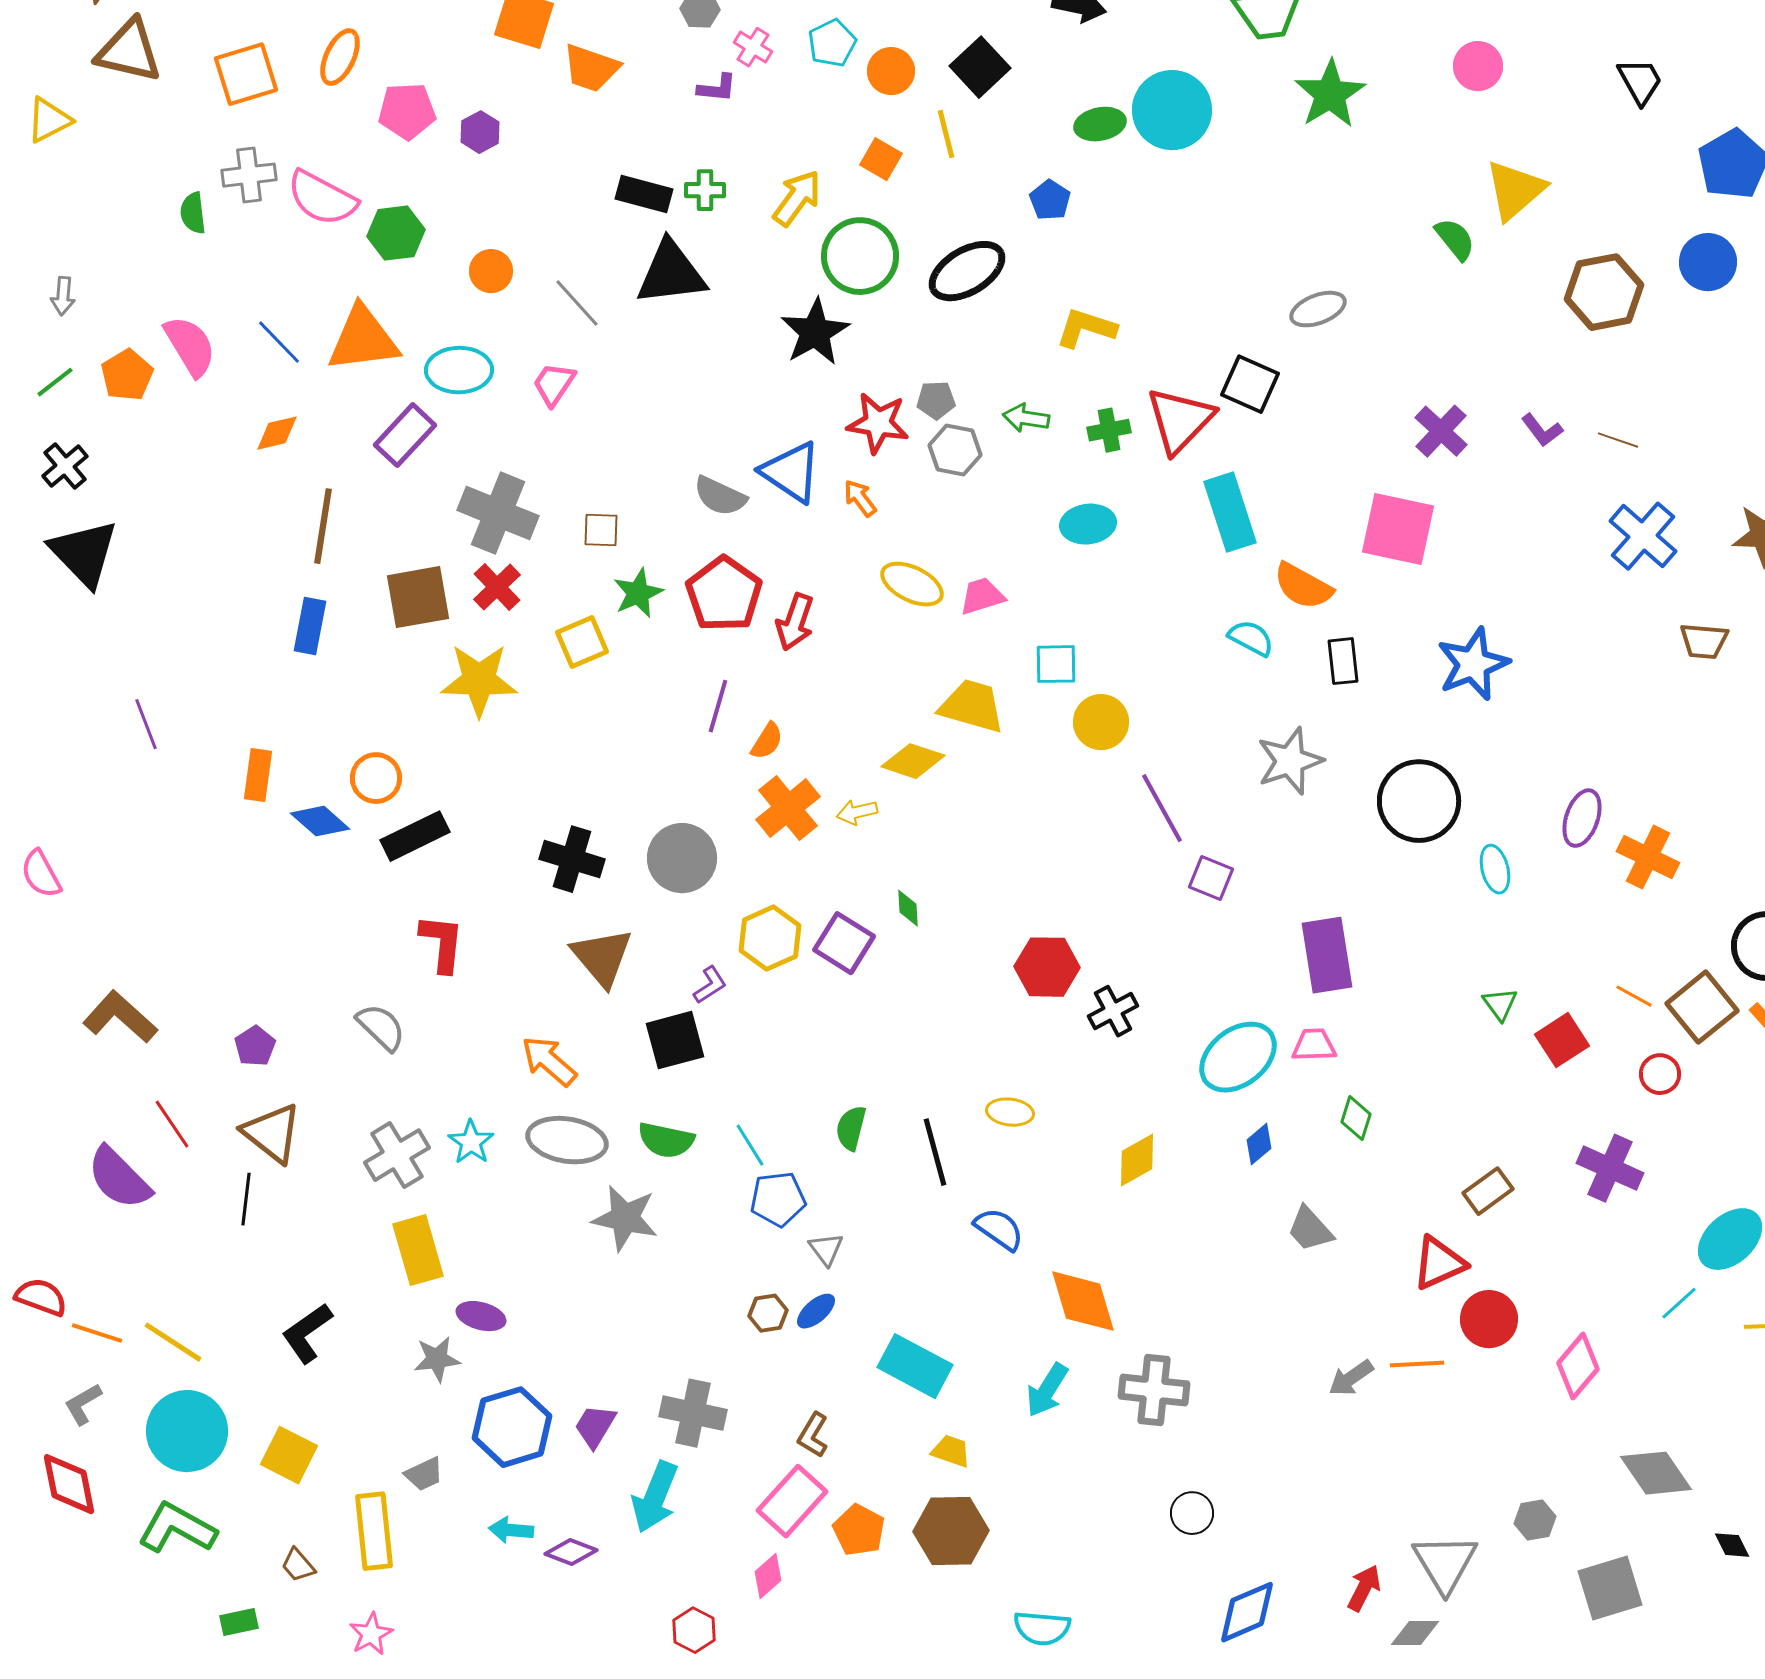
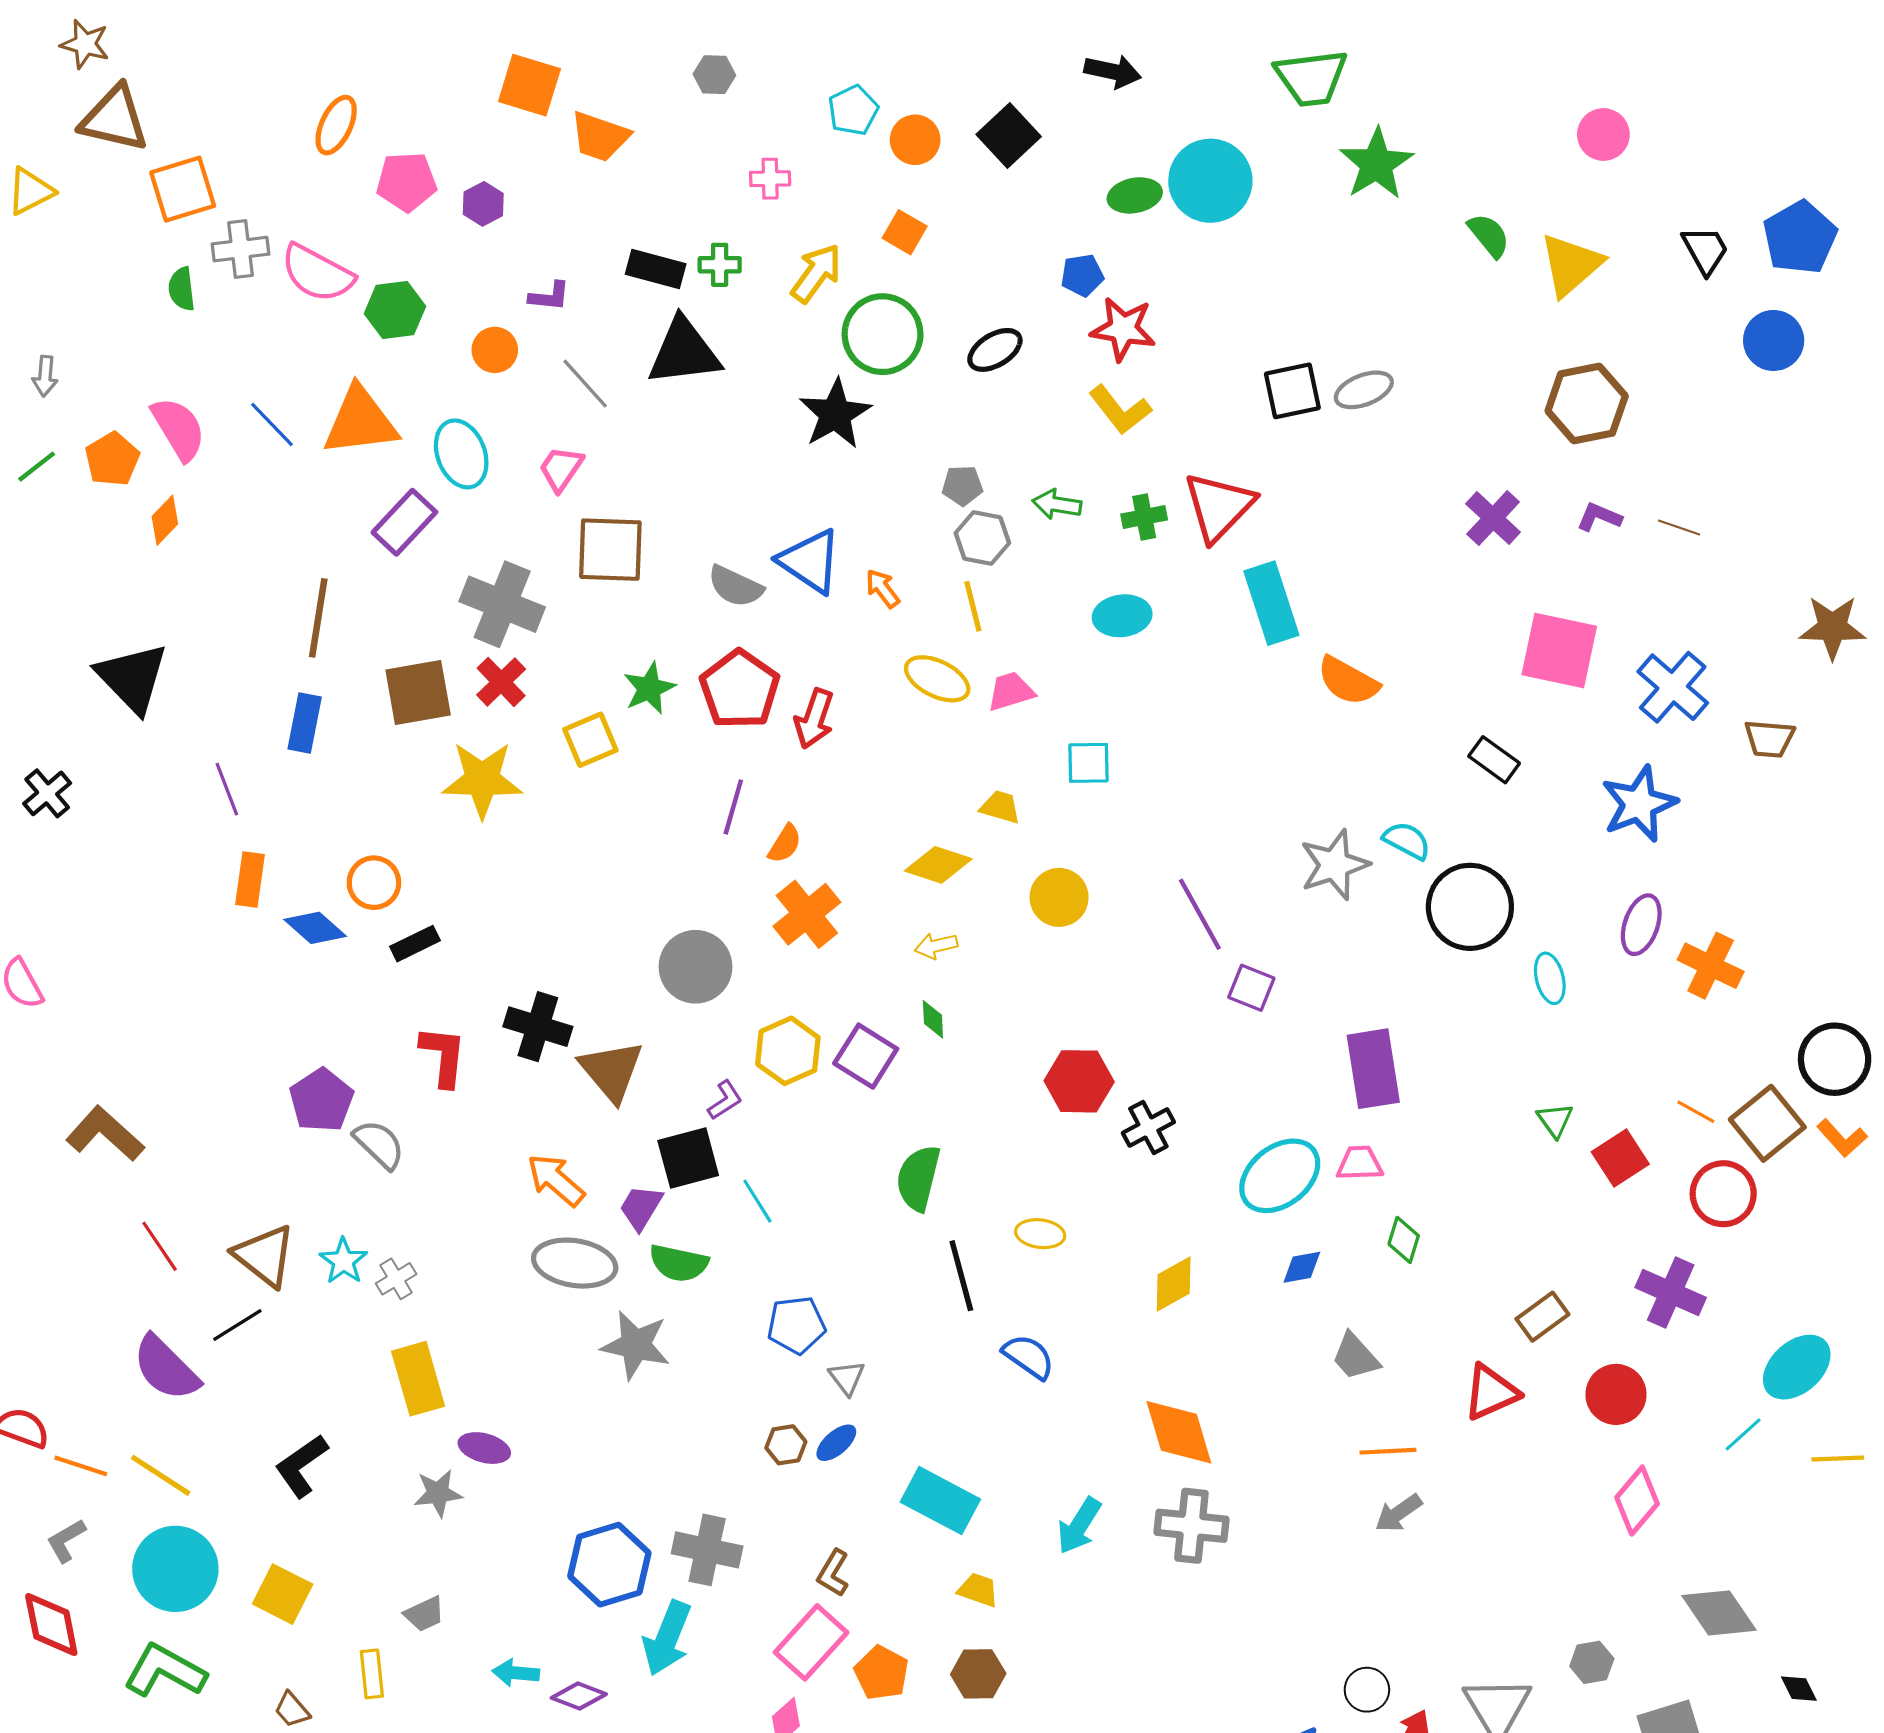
pink cross: (753, 47) -> (770, 179), moved, turned -33
pink circle: (1478, 66) -> (1603, 135), moved
orange square: (246, 74) -> (183, 189), moved
black trapezoid: (1640, 81) -> (1705, 250), moved
purple L-shape: (717, 88) -> (549, 296), moved
yellow line: (946, 134) -> (973, 606), moved
blue pentagon: (1050, 200) -> (1082, 275), turned 30
green semicircle: (1455, 239) -> (1489, 235), moved
black ellipse: (967, 271) -> (995, 350), size x0.7
brown hexagon: (1604, 292) -> (1587, 404), moved
yellow L-shape: (1086, 328) -> (1120, 410), turned -146
cyan ellipse: (459, 370) -> (461, 454), turned 70
black square: (1250, 384) -> (1292, 391), moved, turned -36
red star: (878, 423) -> (1123, 329), moved
purple L-shape: (1542, 430) -> (1599, 517), turned 150
orange diamond: (277, 433) -> (165, 520), moved, turned -33
black cross: (65, 466) -> (47, 793), moved
pink square: (1398, 529) -> (1559, 650), moved
brown square: (601, 530) -> (610, 550), moved, size x1.8
blue cross: (1643, 536) -> (1673, 687), moved
black triangle: (84, 553) -> (132, 678), moved
cyan semicircle: (1251, 638) -> (1407, 841), moved
black rectangle: (1343, 661) -> (1494, 760), moved, turned -48
blue star: (1473, 664) -> (1639, 804), moved
yellow trapezoid: (972, 706) -> (1000, 807), size x0.6
yellow circle: (1101, 722) -> (1059, 897), moved
purple line: (146, 724) -> (227, 789), moved
yellow arrow: (857, 812) -> (936, 946), moved
black rectangle: (415, 836) -> (415, 944), size x0.7
black cross: (572, 859) -> (538, 1027), moved
purple pentagon: (255, 1046) -> (321, 1100), moved, size x1.5
red circle: (1660, 1074) -> (1723, 1194), size x1.5
green semicircle: (851, 1128) -> (918, 1178), moved, size x1.4
cyan star: (471, 1142) -> (343, 1261), moved
blue diamond: (1259, 1144) -> (1302, 1267), turned 30
cyan line: (750, 1145) -> (757, 1201), moved
gray cross: (397, 1155) -> (396, 1279), size x0.6
purple semicircle: (119, 1178) -> (166, 1368), moved
black line: (246, 1199) -> (237, 1325), turned 51
orange diamond: (1083, 1301) -> (1179, 1432), moved
red circle: (1489, 1319) -> (1616, 1394), moved
orange line: (1417, 1364) -> (1388, 1451), moved
purple trapezoid: (595, 1426) -> (641, 1207), moved
blue hexagon: (512, 1427) -> (609, 1565), moved
black circle: (1192, 1513) -> (1367, 1690), moved
yellow rectangle: (374, 1531) -> (372, 1674), size x0.6
brown hexagon: (951, 1531) -> (978, 1674), size x0.7

